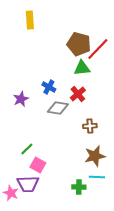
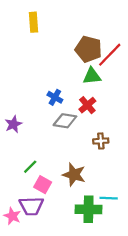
purple star: (21, 99) -> (13, 124), moved
brown star: (95, 156) -> (74, 175), moved, turned 30
green cross: (79, 187) -> (89, 209), size x1.6

